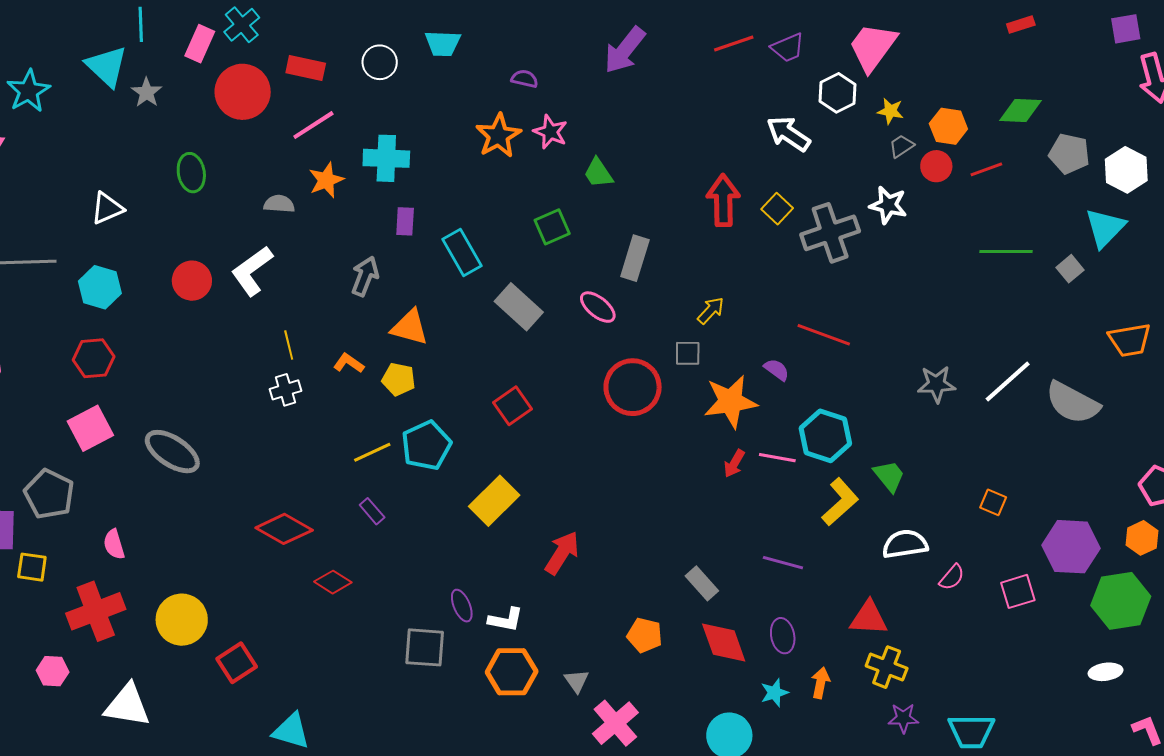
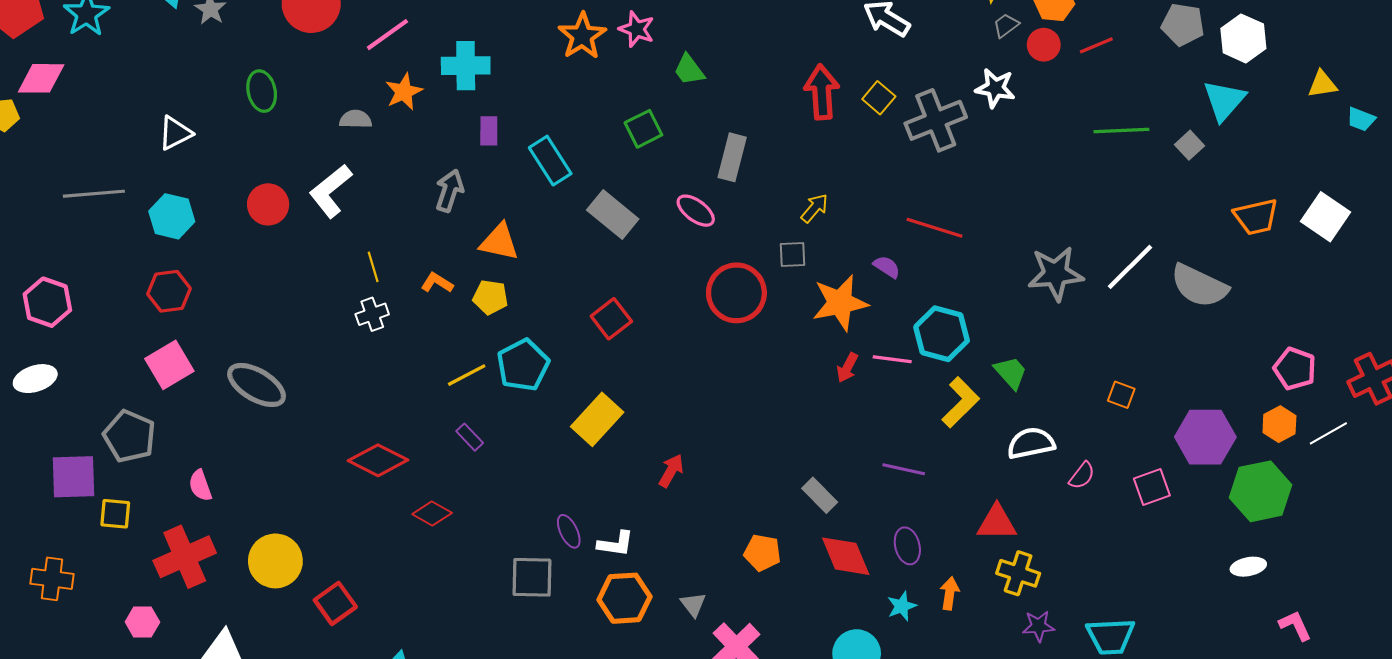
gray star: (937, 384) -> (1056, 274), size x1.4
red arrow: (562, 553) -> (671, 471), size x0.7

